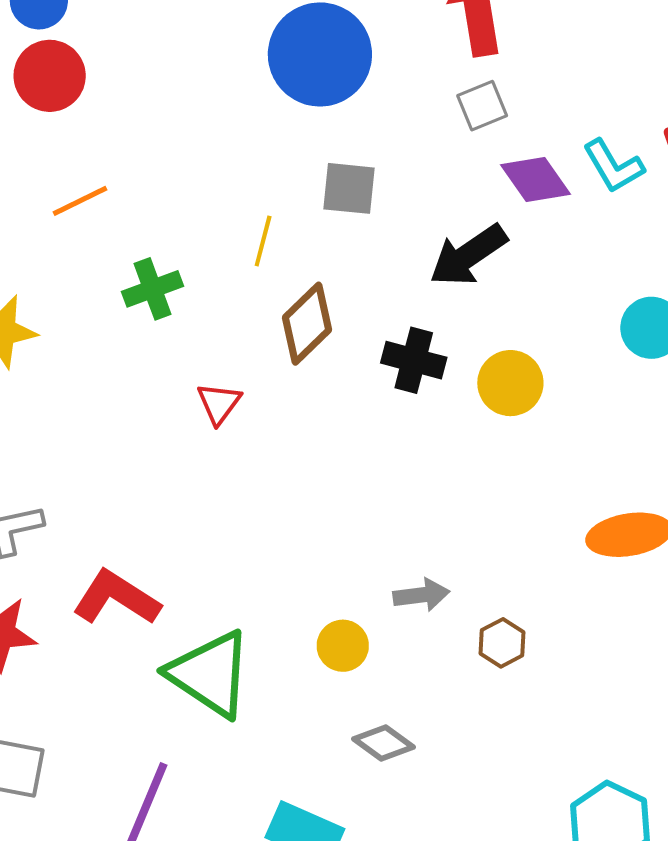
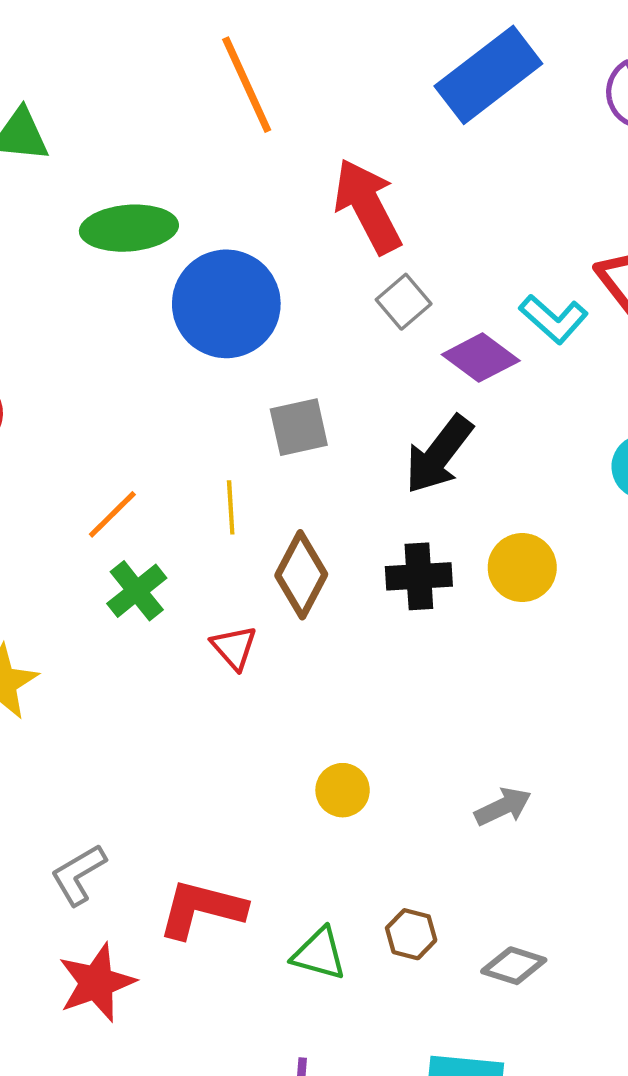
orange line: (80, 201) -> (112, 514), moved
red triangle: (219, 403) -> (234, 647), moved
brown hexagon: (502, 643) -> (411, 934), moved
yellow circle: (343, 646) -> (343, 790), moved
green triangle: (210, 674) -> (319, 954), size x0.6

